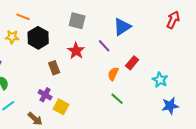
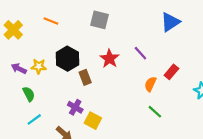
gray square: (77, 21) -> (100, 20), moved
blue triangle: (122, 27) -> (170, 22), moved
yellow star: (12, 37) -> (39, 66), moved
black hexagon: (38, 38) -> (67, 59), moved

